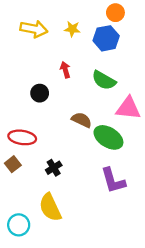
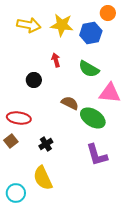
orange circle: (115, 13) -> (108, 13), moved
yellow star: (72, 29) -> (62, 25), size x1.6

